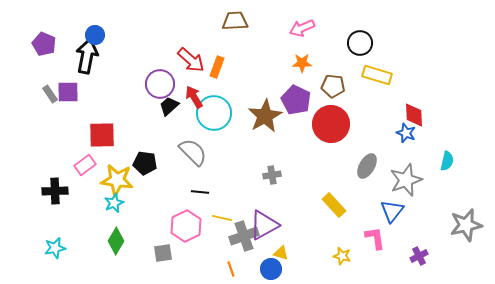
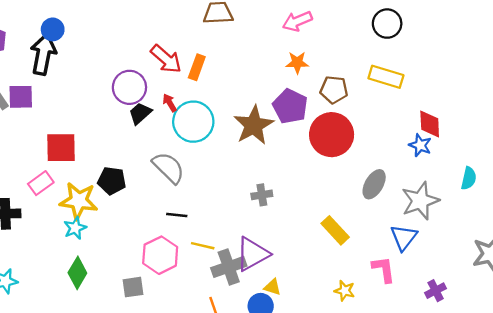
black circle: (360, 43) -> (387, 24), moved
red arrow: (194, 97) -> (170, 103), size x0.7

